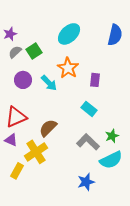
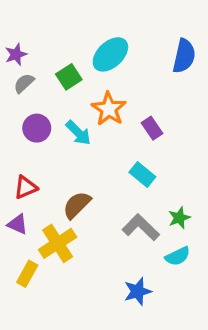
green square: (34, 51) -> (69, 77), moved
purple rectangle: (95, 80) -> (152, 128), turned -40
red triangle: (16, 117) -> (26, 187), size x0.7
cyan semicircle: (111, 160) -> (178, 256), size x0.7

